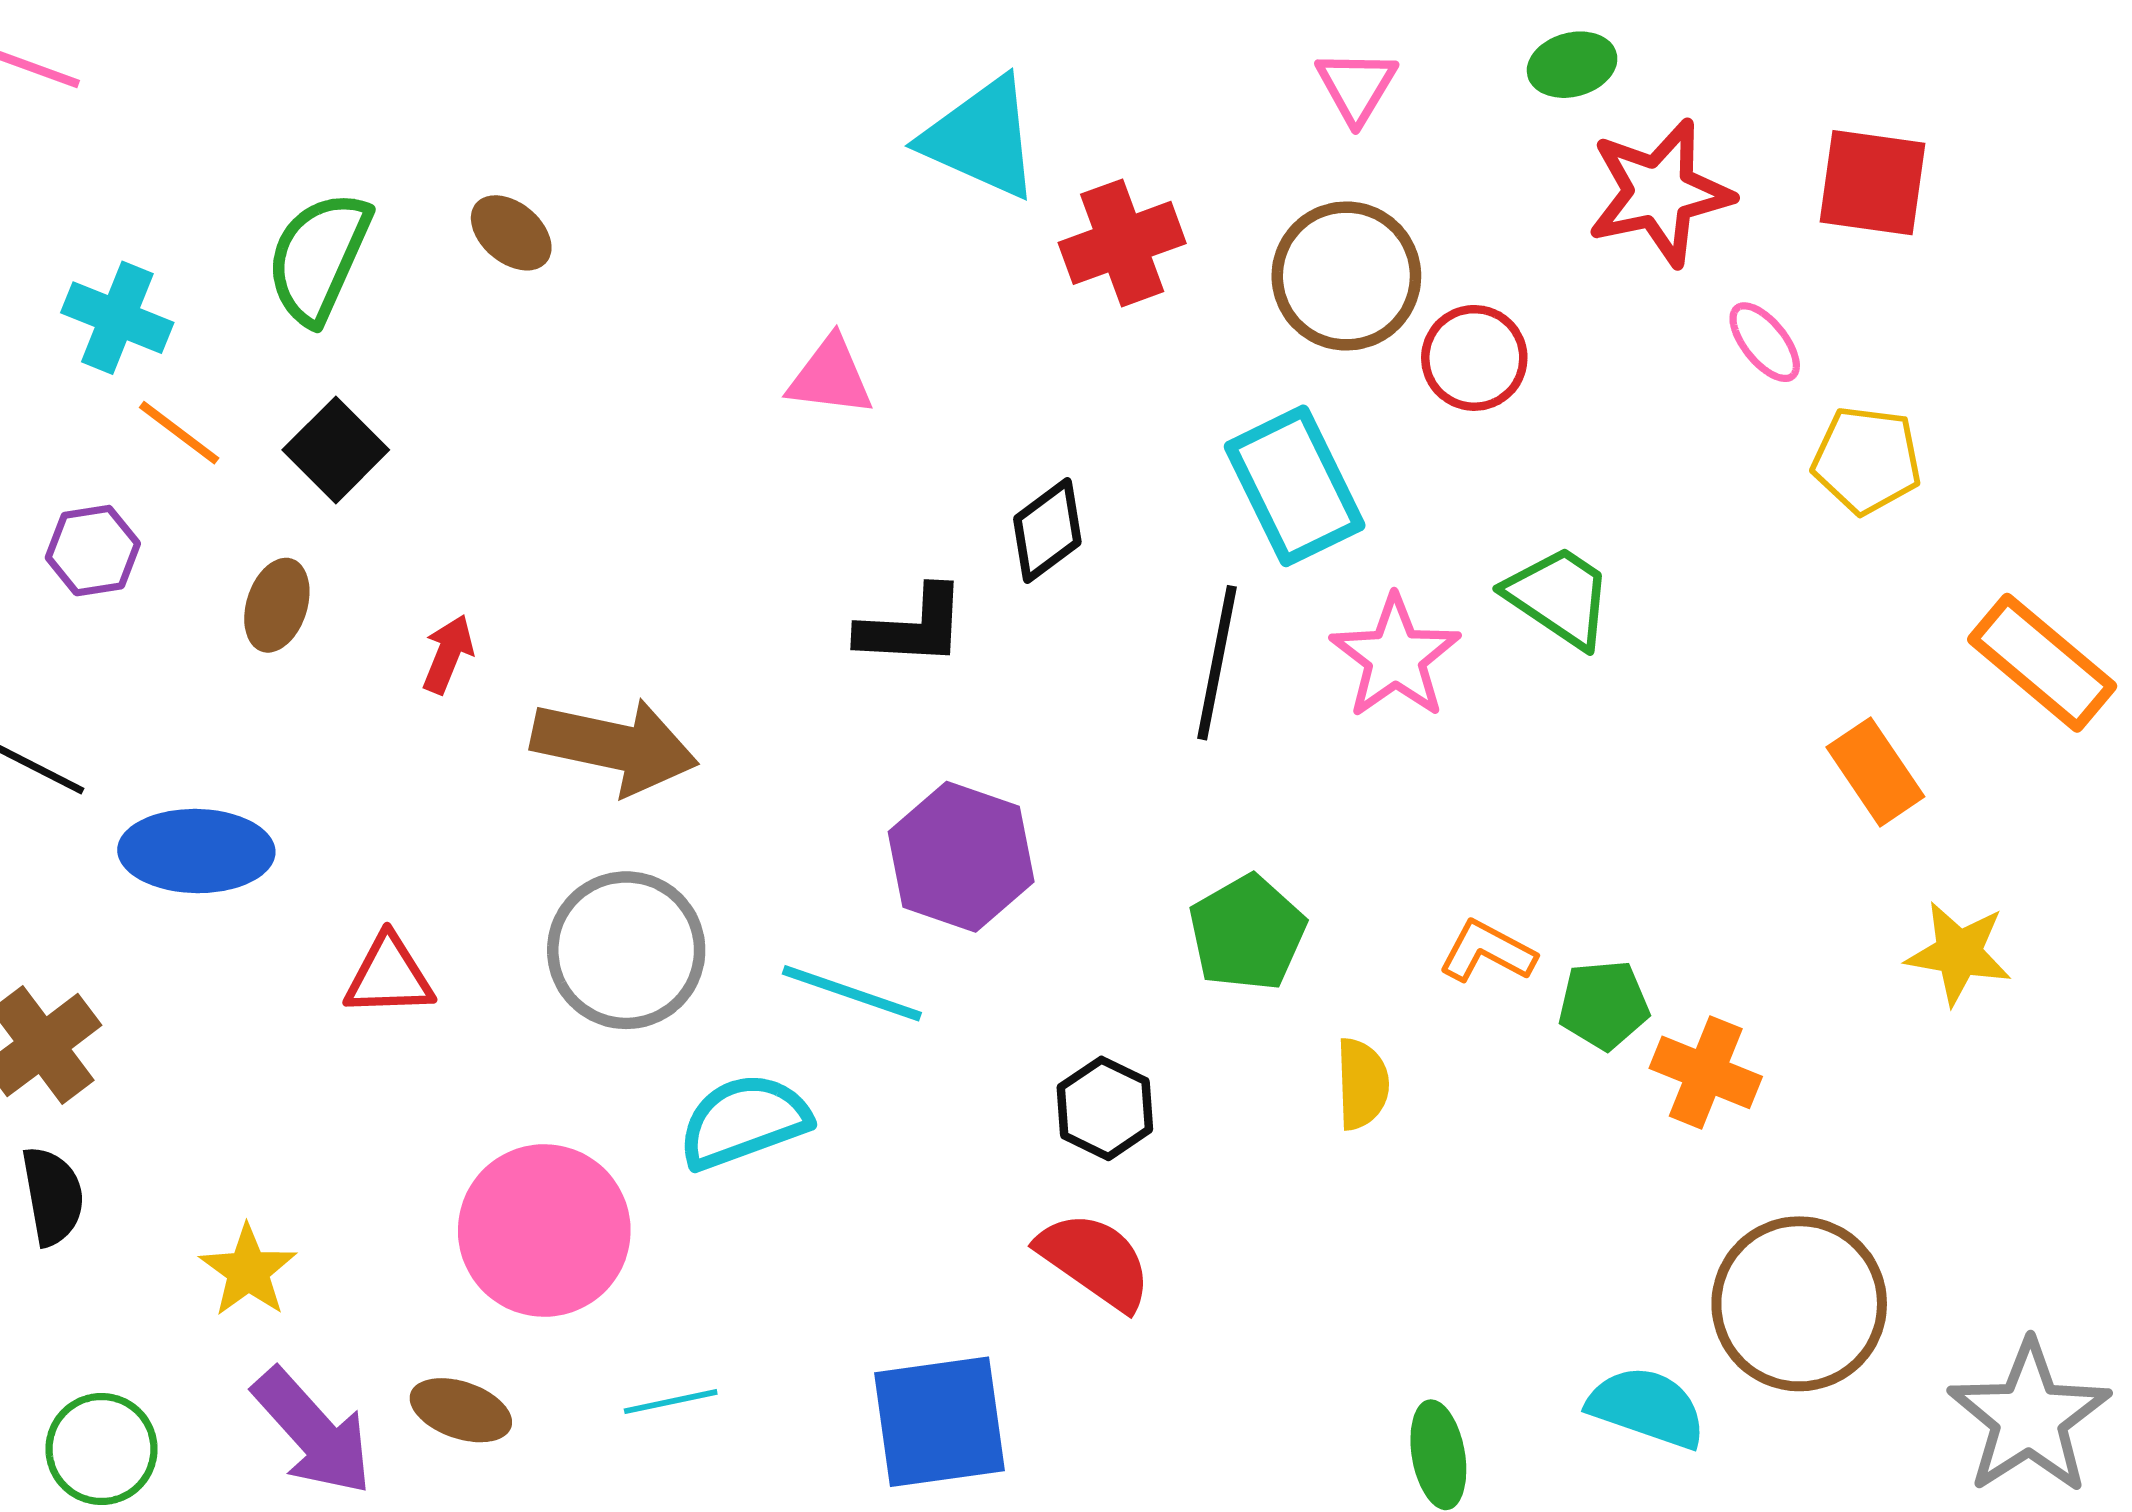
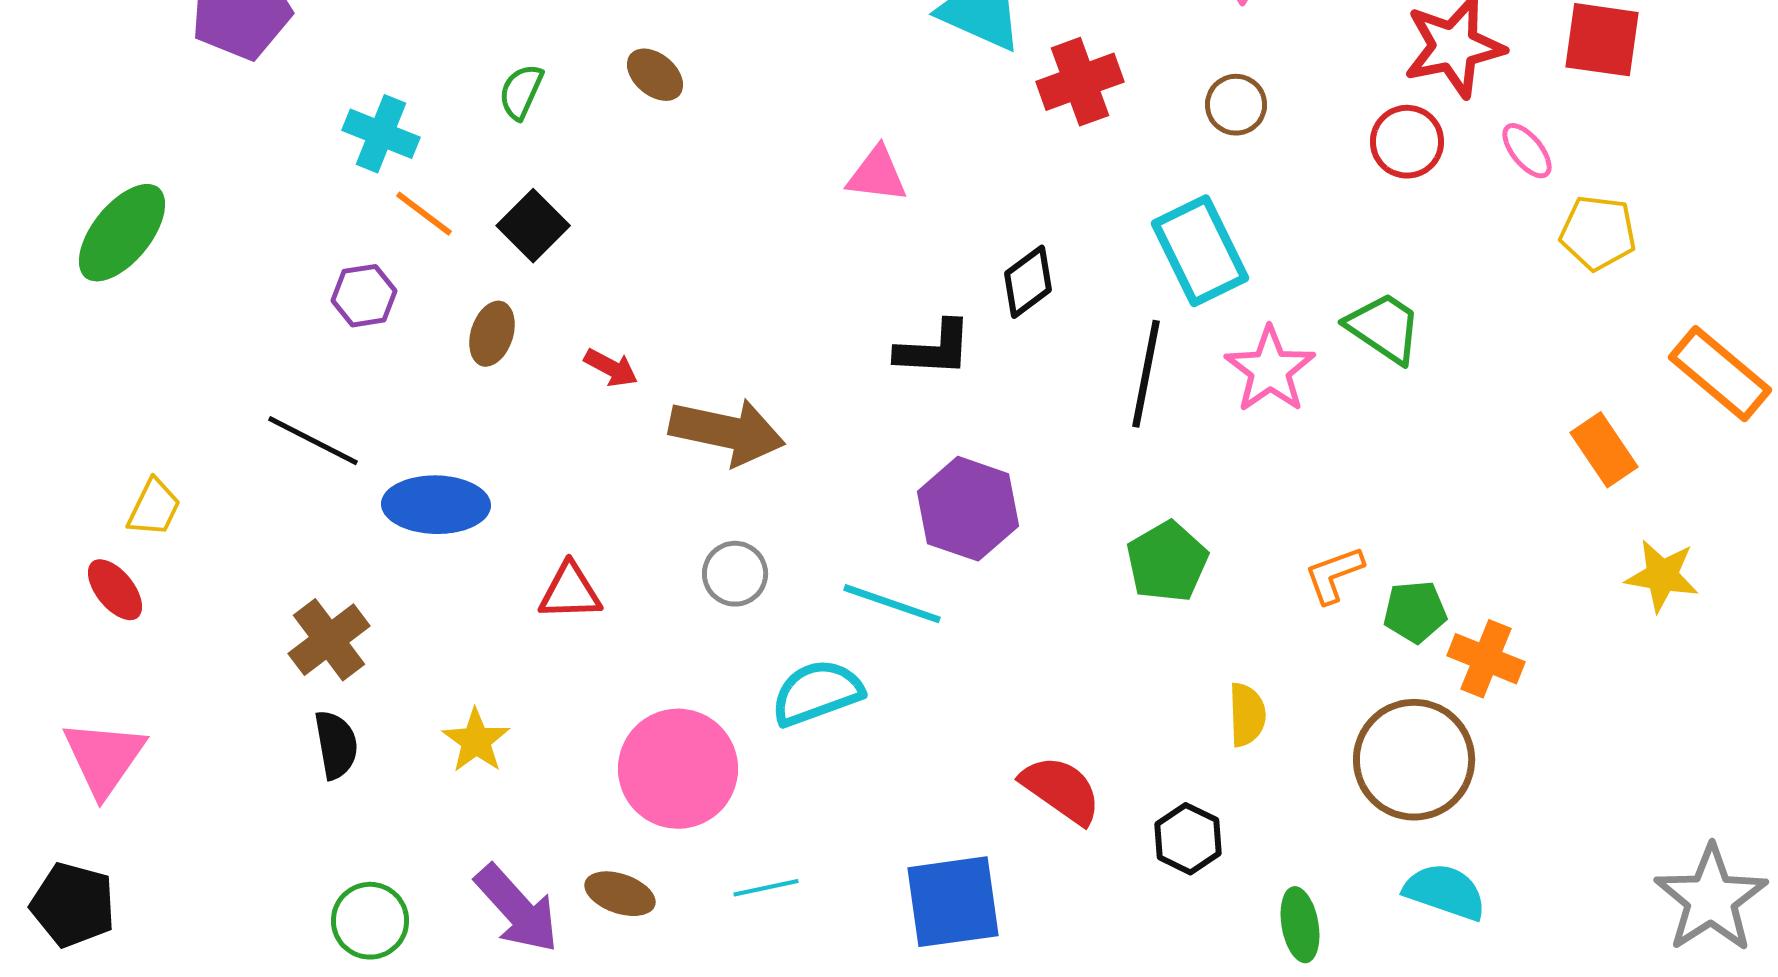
green semicircle: (319, 257) -> (521, 92), size x0.6
brown circle: (1346, 276) -> (1236, 105), size x0.6
red circle: (1474, 358) -> (1407, 142), moved
red arrow: (448, 654) -> (611, 368), turned 96
gray circle: (626, 950) -> (735, 574), size x0.6
orange L-shape: (1487, 952) -> (1334, 575), turned -48
yellow semicircle: (1362, 1084) -> (1247, 715), moved
black hexagon: (1105, 1108) -> (1188, 839), moved
yellow star: (248, 1271) -> (476, 741), moved
brown circle: (1799, 1304) -> (1414, 760), moved

